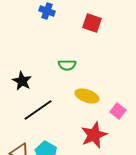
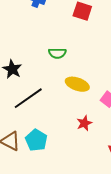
red star: (94, 135) -> (84, 123), size x0.6

